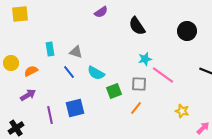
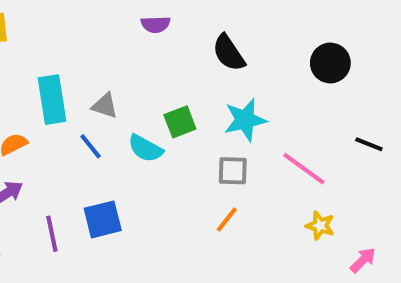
purple semicircle: (101, 12) -> (156, 24), turned 32
cyan rectangle: (50, 49) -> (52, 100), size x1.6
cyan star: (145, 59) -> (245, 120), size x1.5
pink line: (163, 75) -> (304, 169), moved
green square: (114, 91) -> (180, 122), moved

